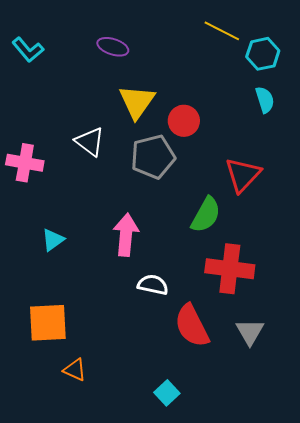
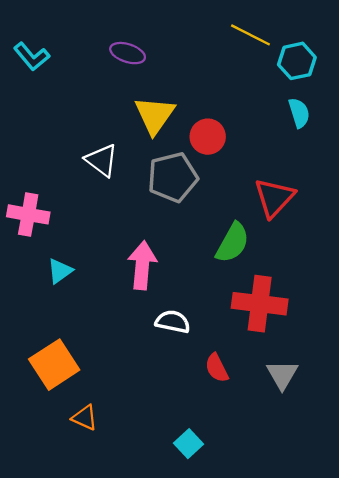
pink cross: (25, 163) -> (28, 214), moved
orange square: (48, 323) -> (54, 365), turned -30
red semicircle: (192, 326) -> (217, 368), size x0.6

